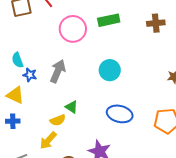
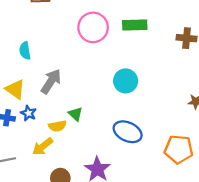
gray arrow: (58, 71) -> (51, 81), moved
blue star: (30, 75) -> (29, 113), moved

